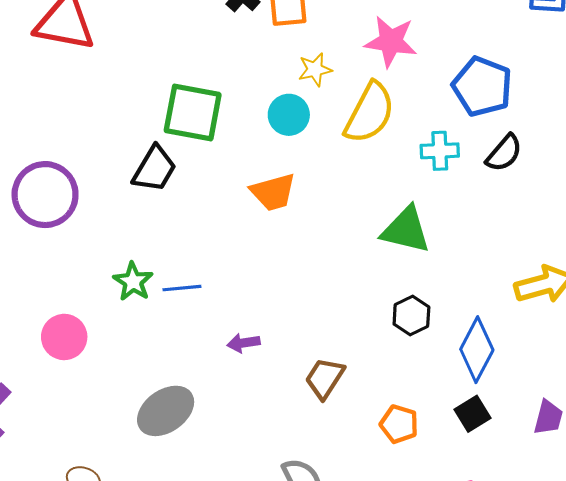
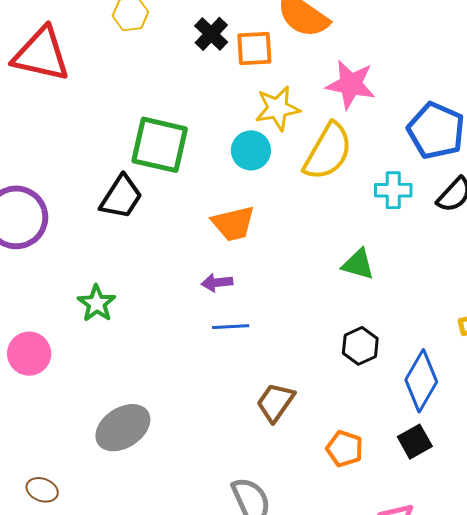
yellow star: (315, 70) -> (278, 108), size x1.4
green triangle: (406, 230) -> (358, 264), size x0.7
blue line: (182, 288) -> (231, 327), moved
purple arrow: (244, 343) -> (217, 283), moved

